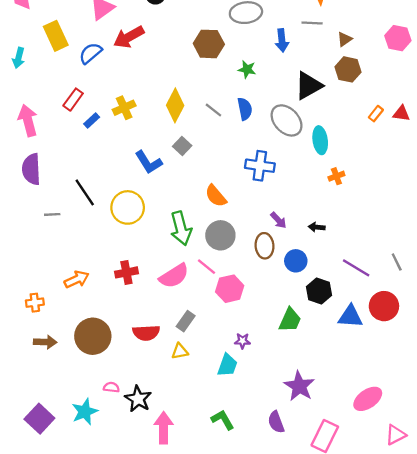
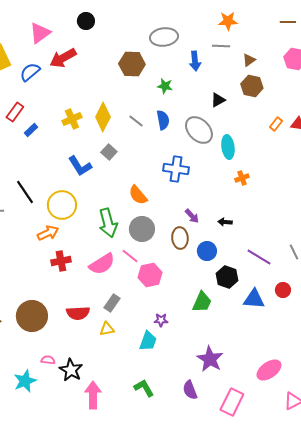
black triangle: (309, 86) -> (218, 100), size x0.6
yellow cross: (124, 108) -> (72, 119), moved
orange arrow: (77, 279) -> (48, 233), moved
red circle: (384, 306) -> (283, 290), size x0.6

